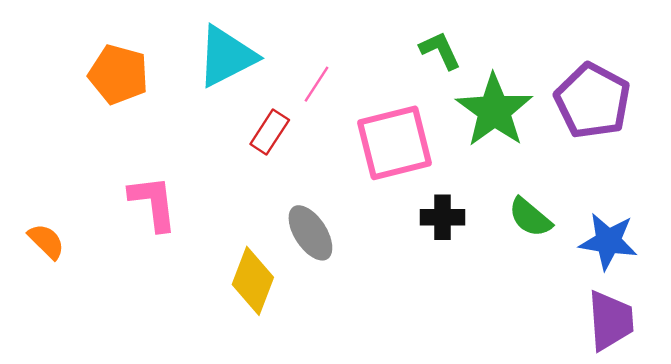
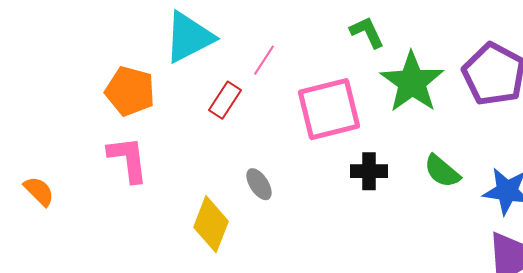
orange pentagon: (118, 74) -> (130, 91), moved
gray ellipse: (310, 233) -> (259, 184), size x0.7

